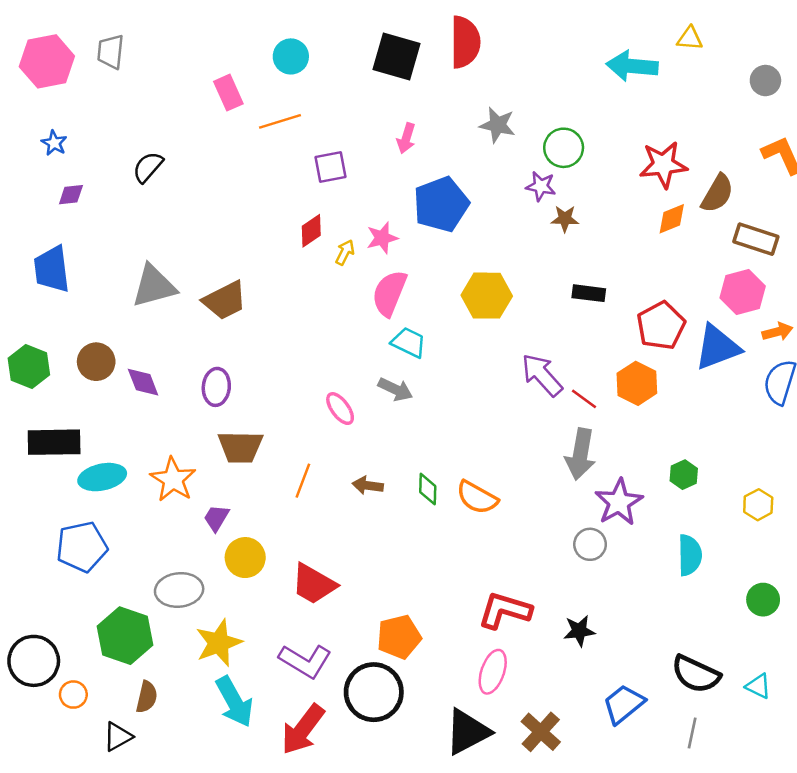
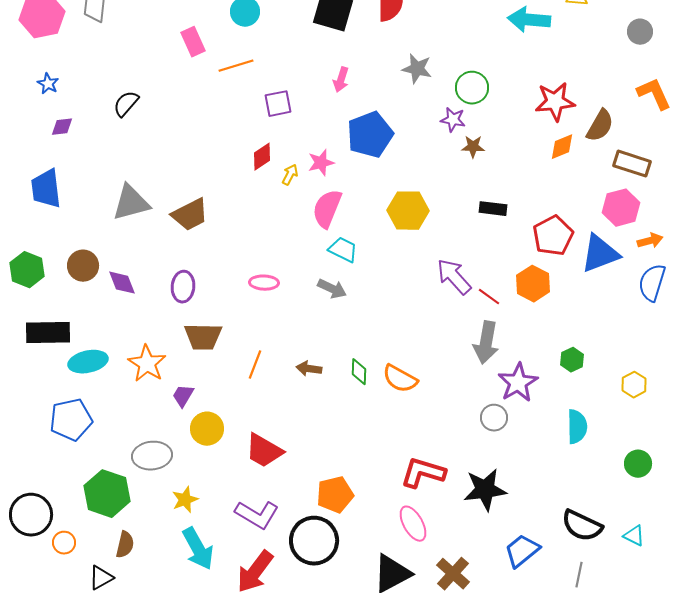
pink ellipse: (340, 409) -> (264, 283), moved, turned -52
black star: (579, 631) -> (485, 490), size x1.6
yellow star: (219, 643) -> (185, 500), size x0.7
pink ellipse: (493, 672) -> (413, 524), turned -48

